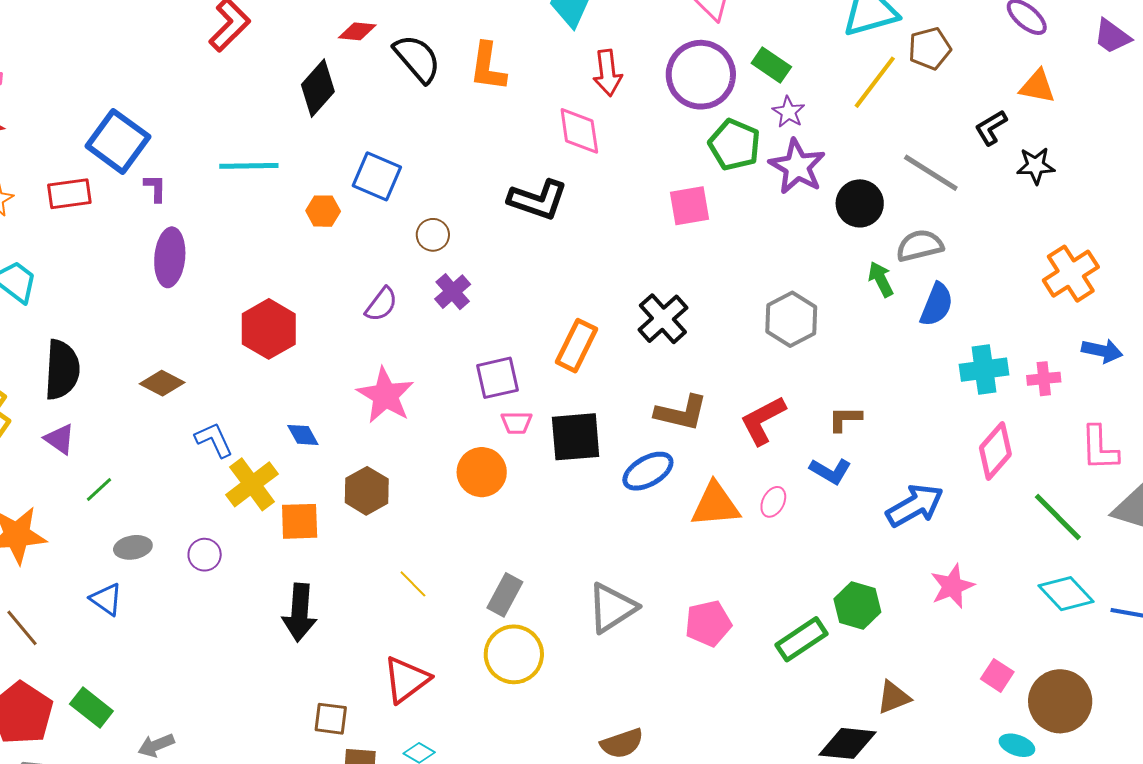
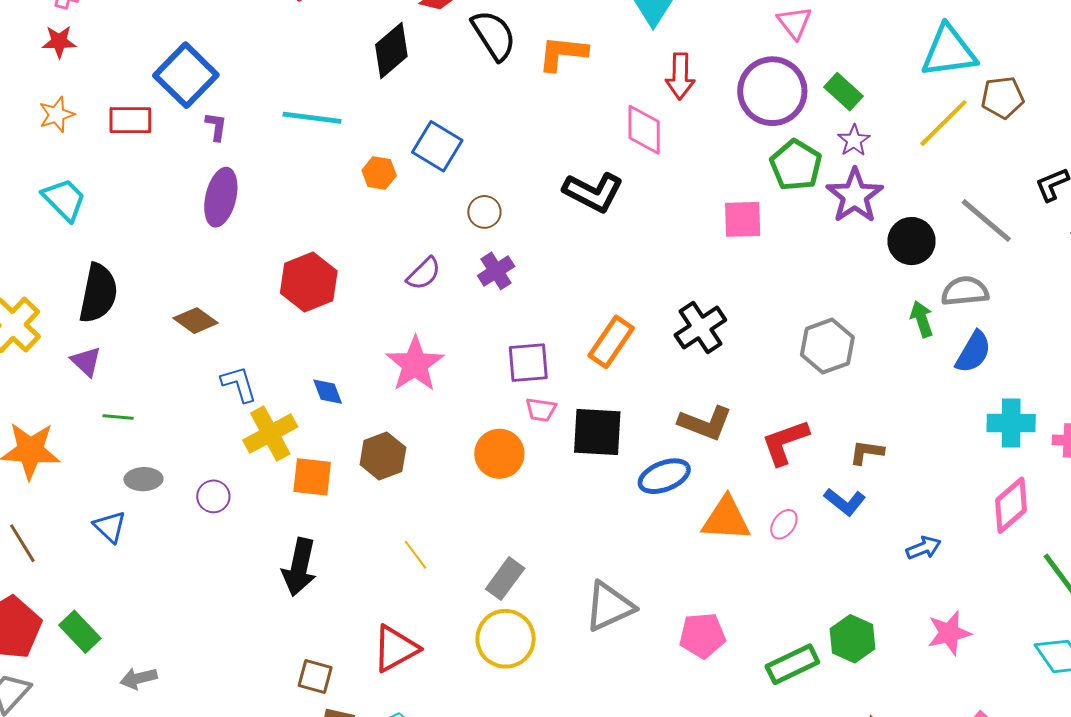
orange L-shape: (488, 67) -> (563, 53), turned 80
green line: (99, 490) -> (118, 417), turned 40
blue arrow: (915, 505) -> (924, 548), size x0.6

